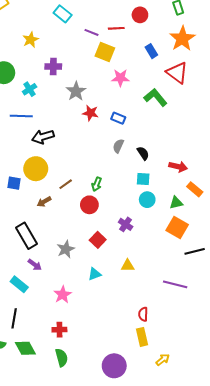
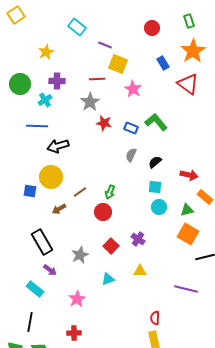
red line: (116, 28) -> (97, 79), moved
purple cross: (53, 66) -> (57, 81), moved
pink star: (120, 78) -> (133, 89), turned 30
green L-shape: (155, 97) -> (156, 122), moved
black semicircle: (143, 153) -> (155, 162), turned -96
purple cross: (126, 224) -> (138, 239), moved

